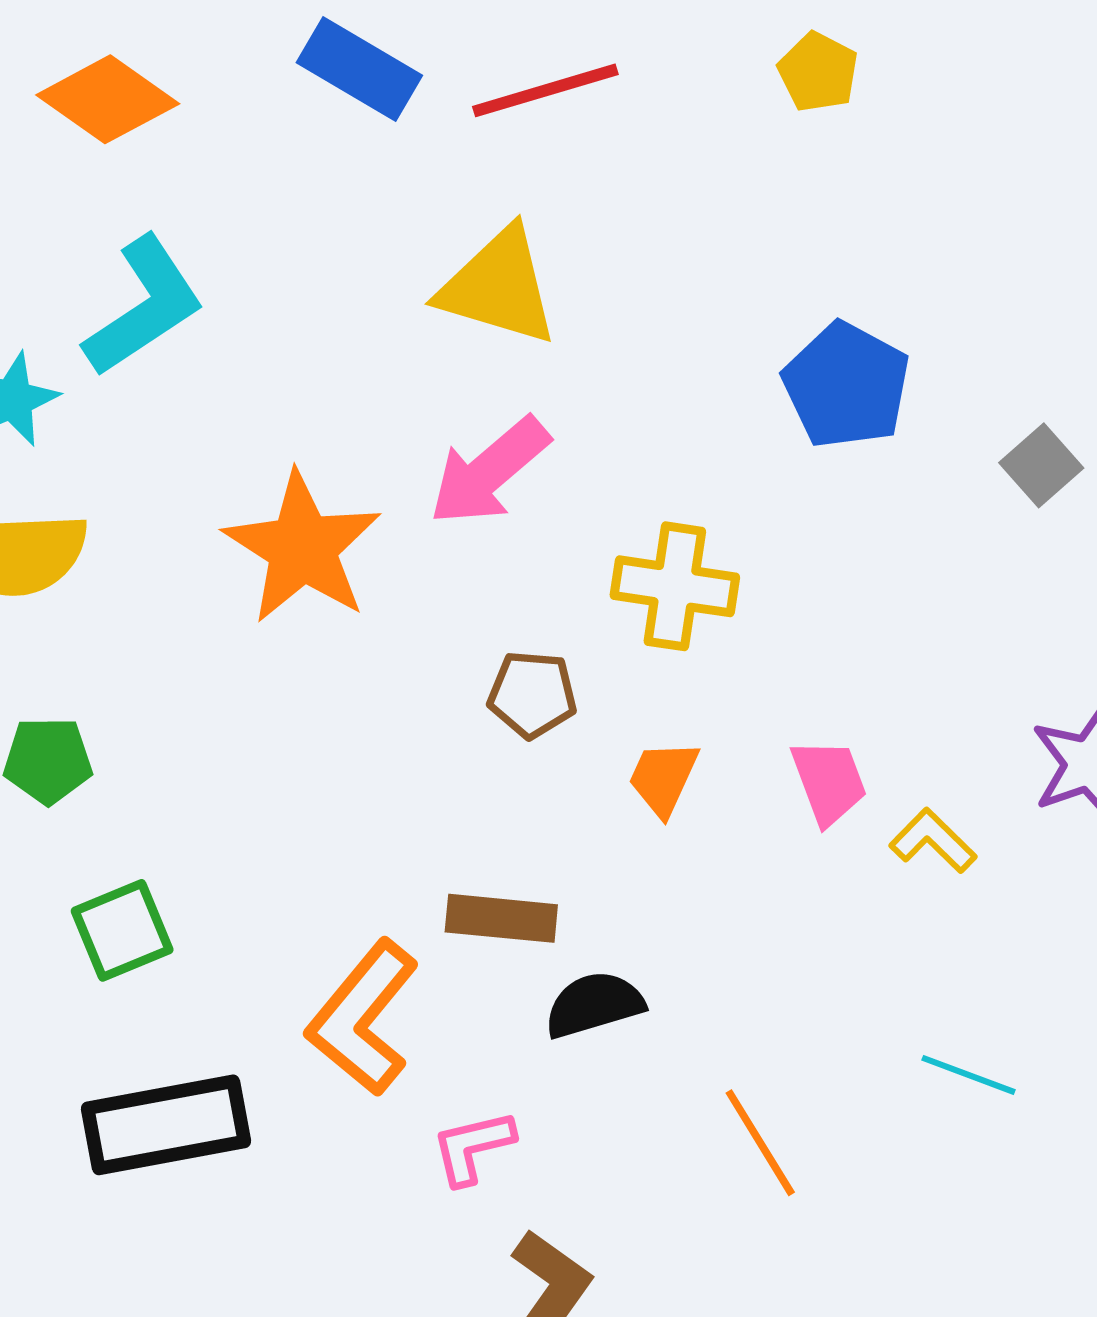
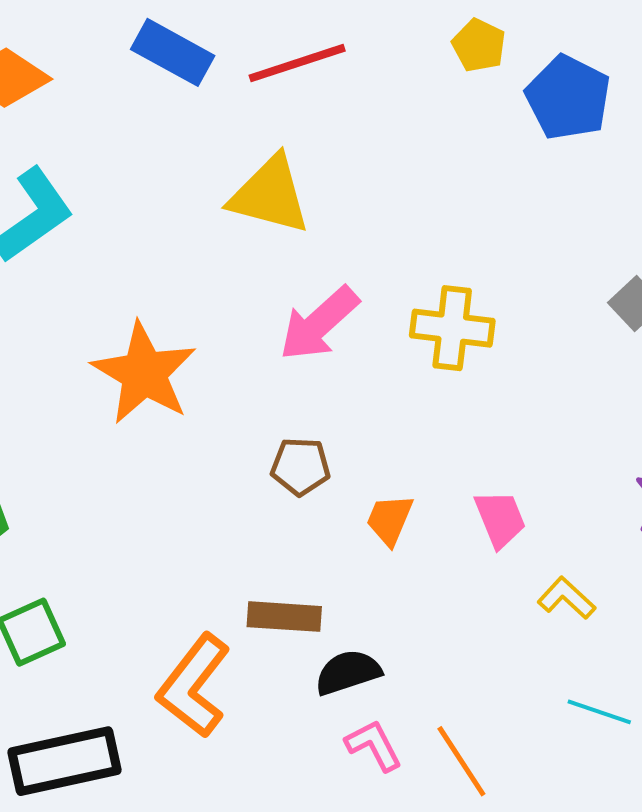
blue pentagon: (846, 385) -> (568, 98), moved
pink arrow: (489, 471) -> (319, 324), moved
yellow cross: (675, 586) -> (452, 328), moved
yellow L-shape: (933, 841) -> (567, 598), moved
pink L-shape: (473, 1147) -> (374, 745), moved, turned 78

